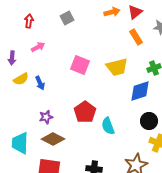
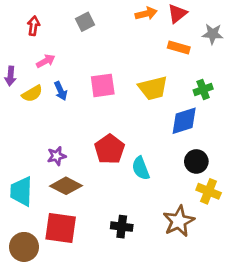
orange rectangle: (136, 37) -> (179, 47), turned -42
pink square: (80, 65) -> (103, 85), turned -30
yellow semicircle: (21, 79) -> (32, 94), moved
blue arrow: (40, 83) -> (61, 91), moved

